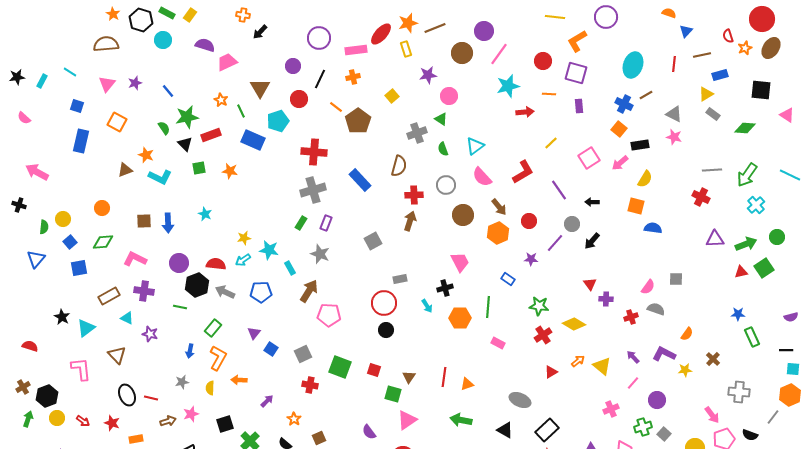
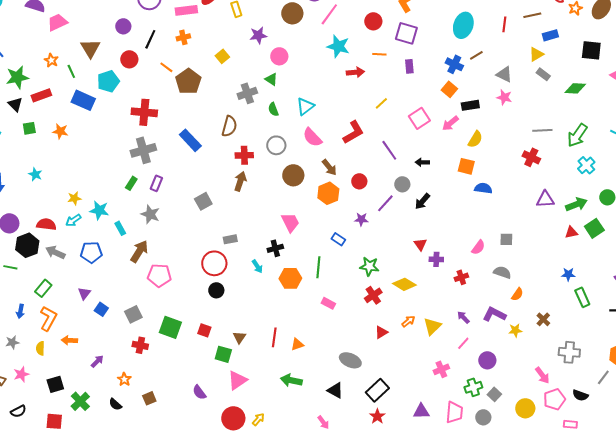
cyan star: (508, 86) -> (338, 46), turned 30
gray semicircle: (656, 309) -> (502, 272), moved
yellow triangle: (602, 366) -> (432, 326), turned 36

